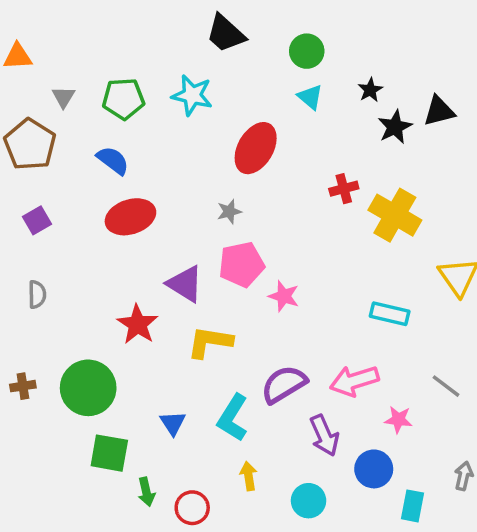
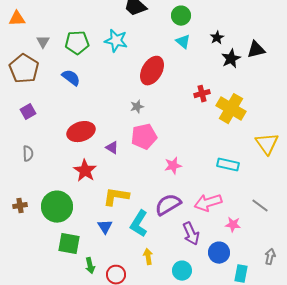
red ellipse: (130, 217) -> (81, 132), moved
purple triangle: (185, 284) -> (112, 148), size x0.6
pink star: (284, 296) -> (173, 166), moved, turned -30
yellow L-shape: (210, 342) -> (116, 197), moved

